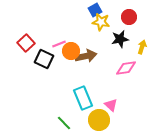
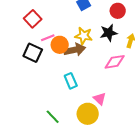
yellow star: (101, 22) -> (84, 36), moved
red square: (26, 43) -> (33, 19), moved
cyan rectangle: (83, 98) -> (71, 81), moved, size x0.7

